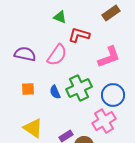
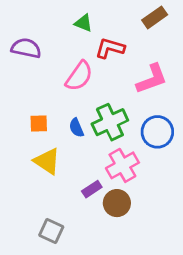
purple semicircle: (25, 54) -> (26, 48), moved
pink cross: (104, 121) -> (122, 165), moved
yellow triangle: (33, 128) -> (47, 161), moved

